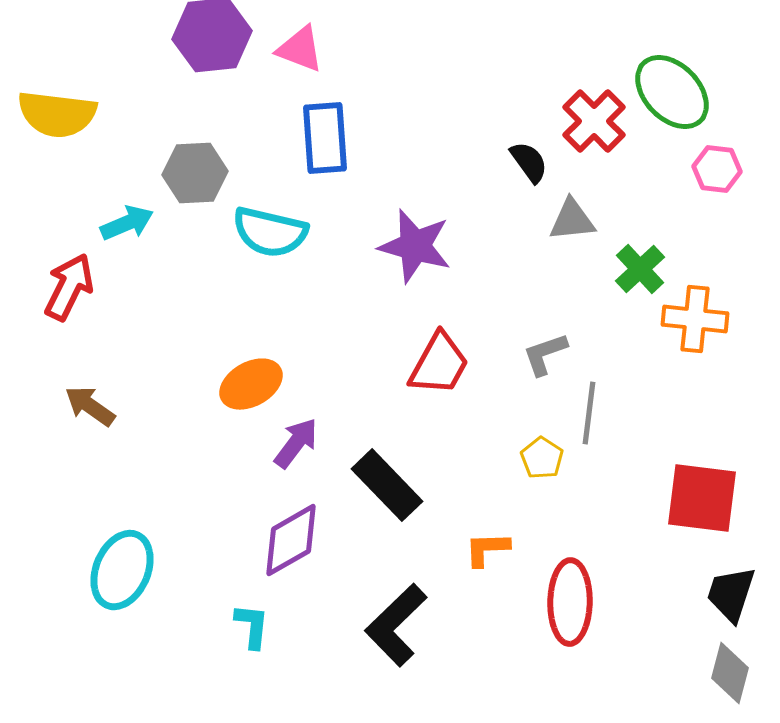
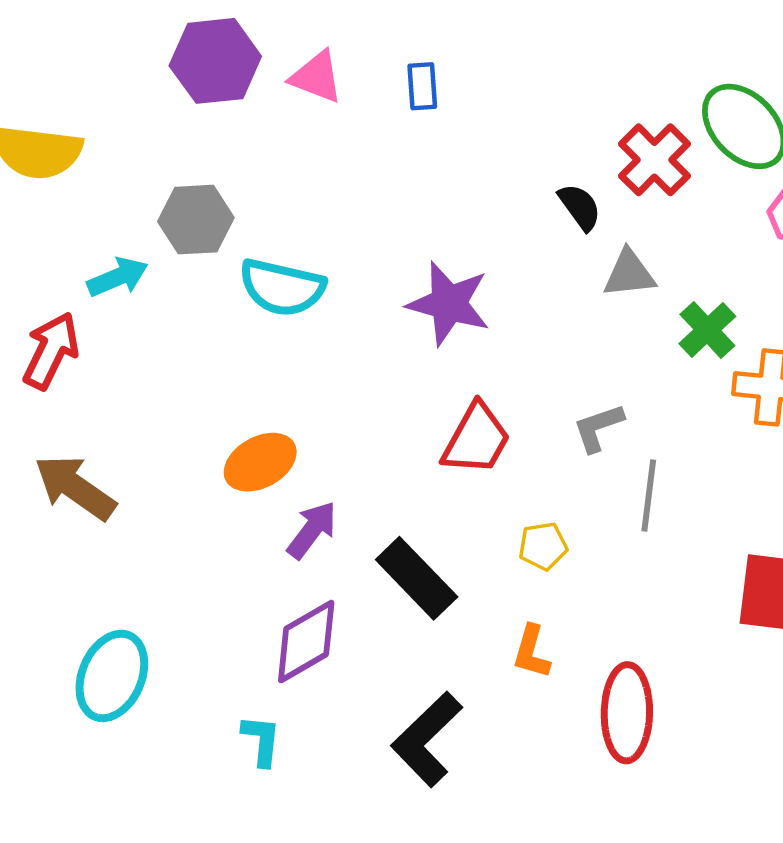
blue rectangle: (325, 138) -> (422, 86), moved, size x0.6
brown arrow: (90, 406) -> (75, 487), size x1.4
yellow pentagon: (542, 458) -> (543, 546), moved, turned 30
orange L-shape: (487, 549) -> (531, 652), turned -72

